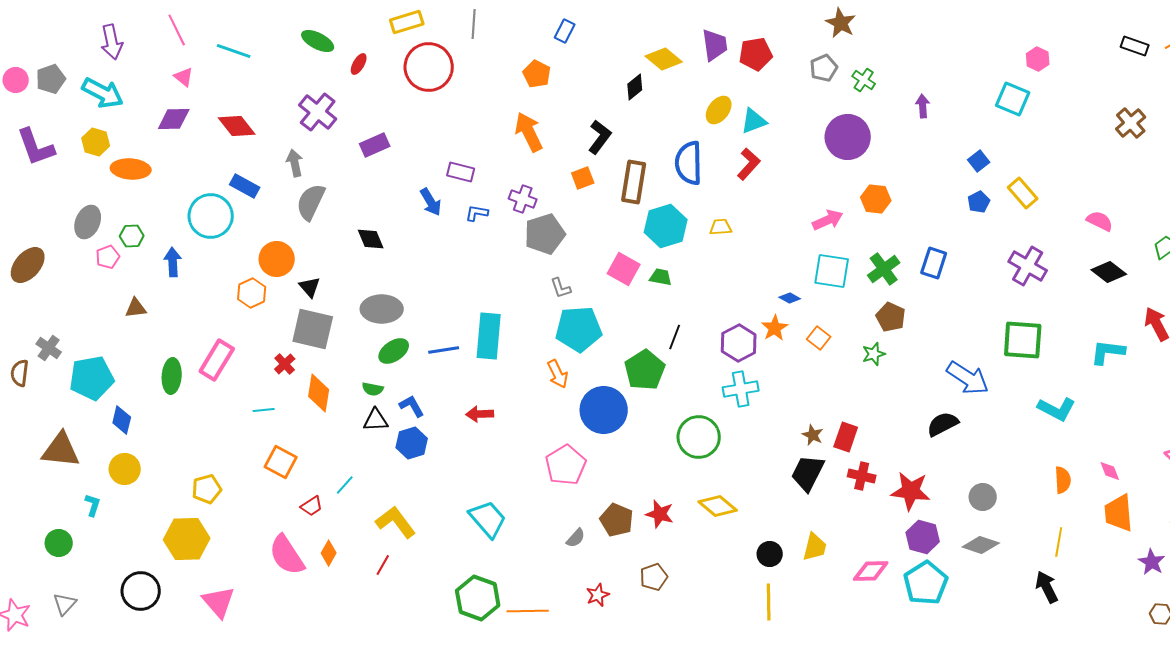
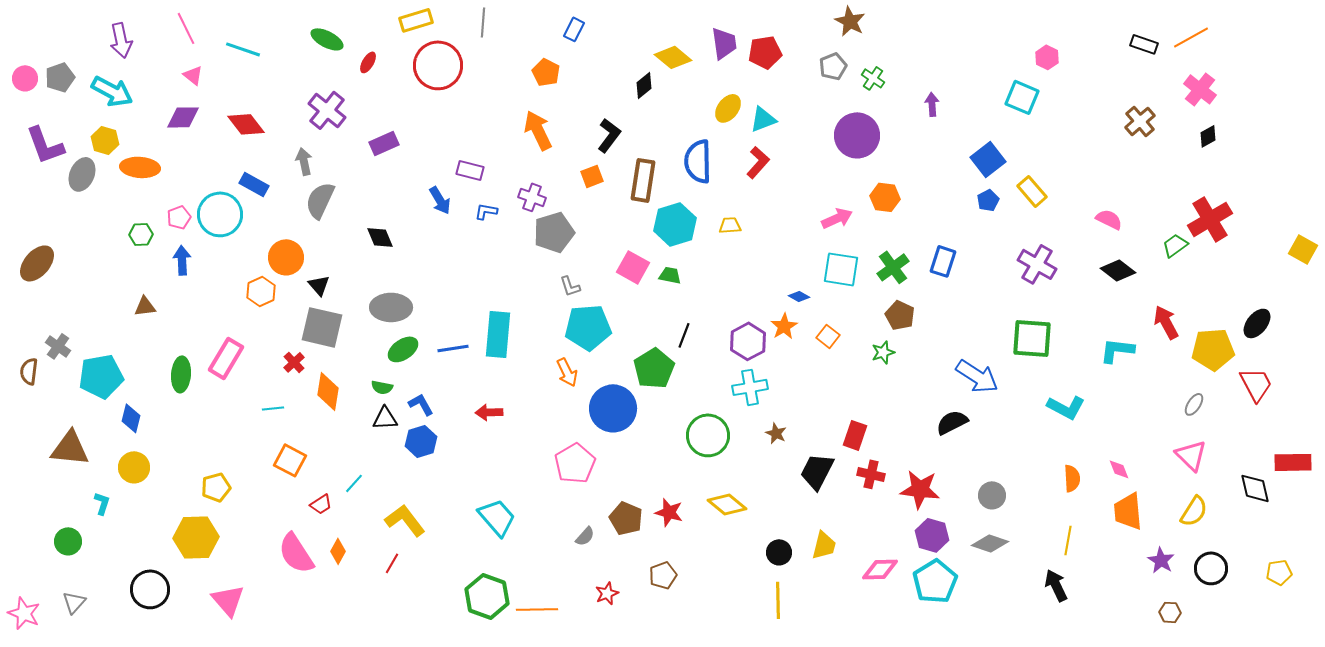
blue square: (979, 161) -> (988, 159), size x1.6
gray ellipse: (88, 222) -> (82, 174), moved
pink pentagon: (108, 257) -> (179, 217), moved
brown star: (813, 435) -> (776, 433), moved

